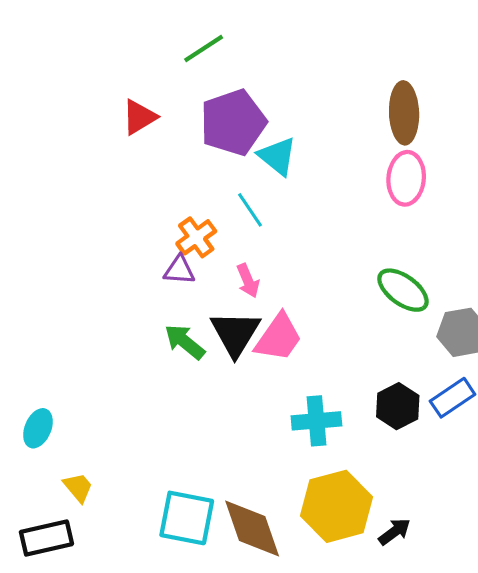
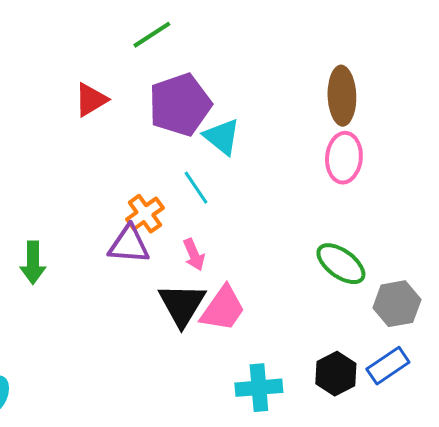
purple triangle: (179, 270) -> (129, 245), size x1.4
green arrow: (185, 342) -> (33, 263), moved, turned -129

